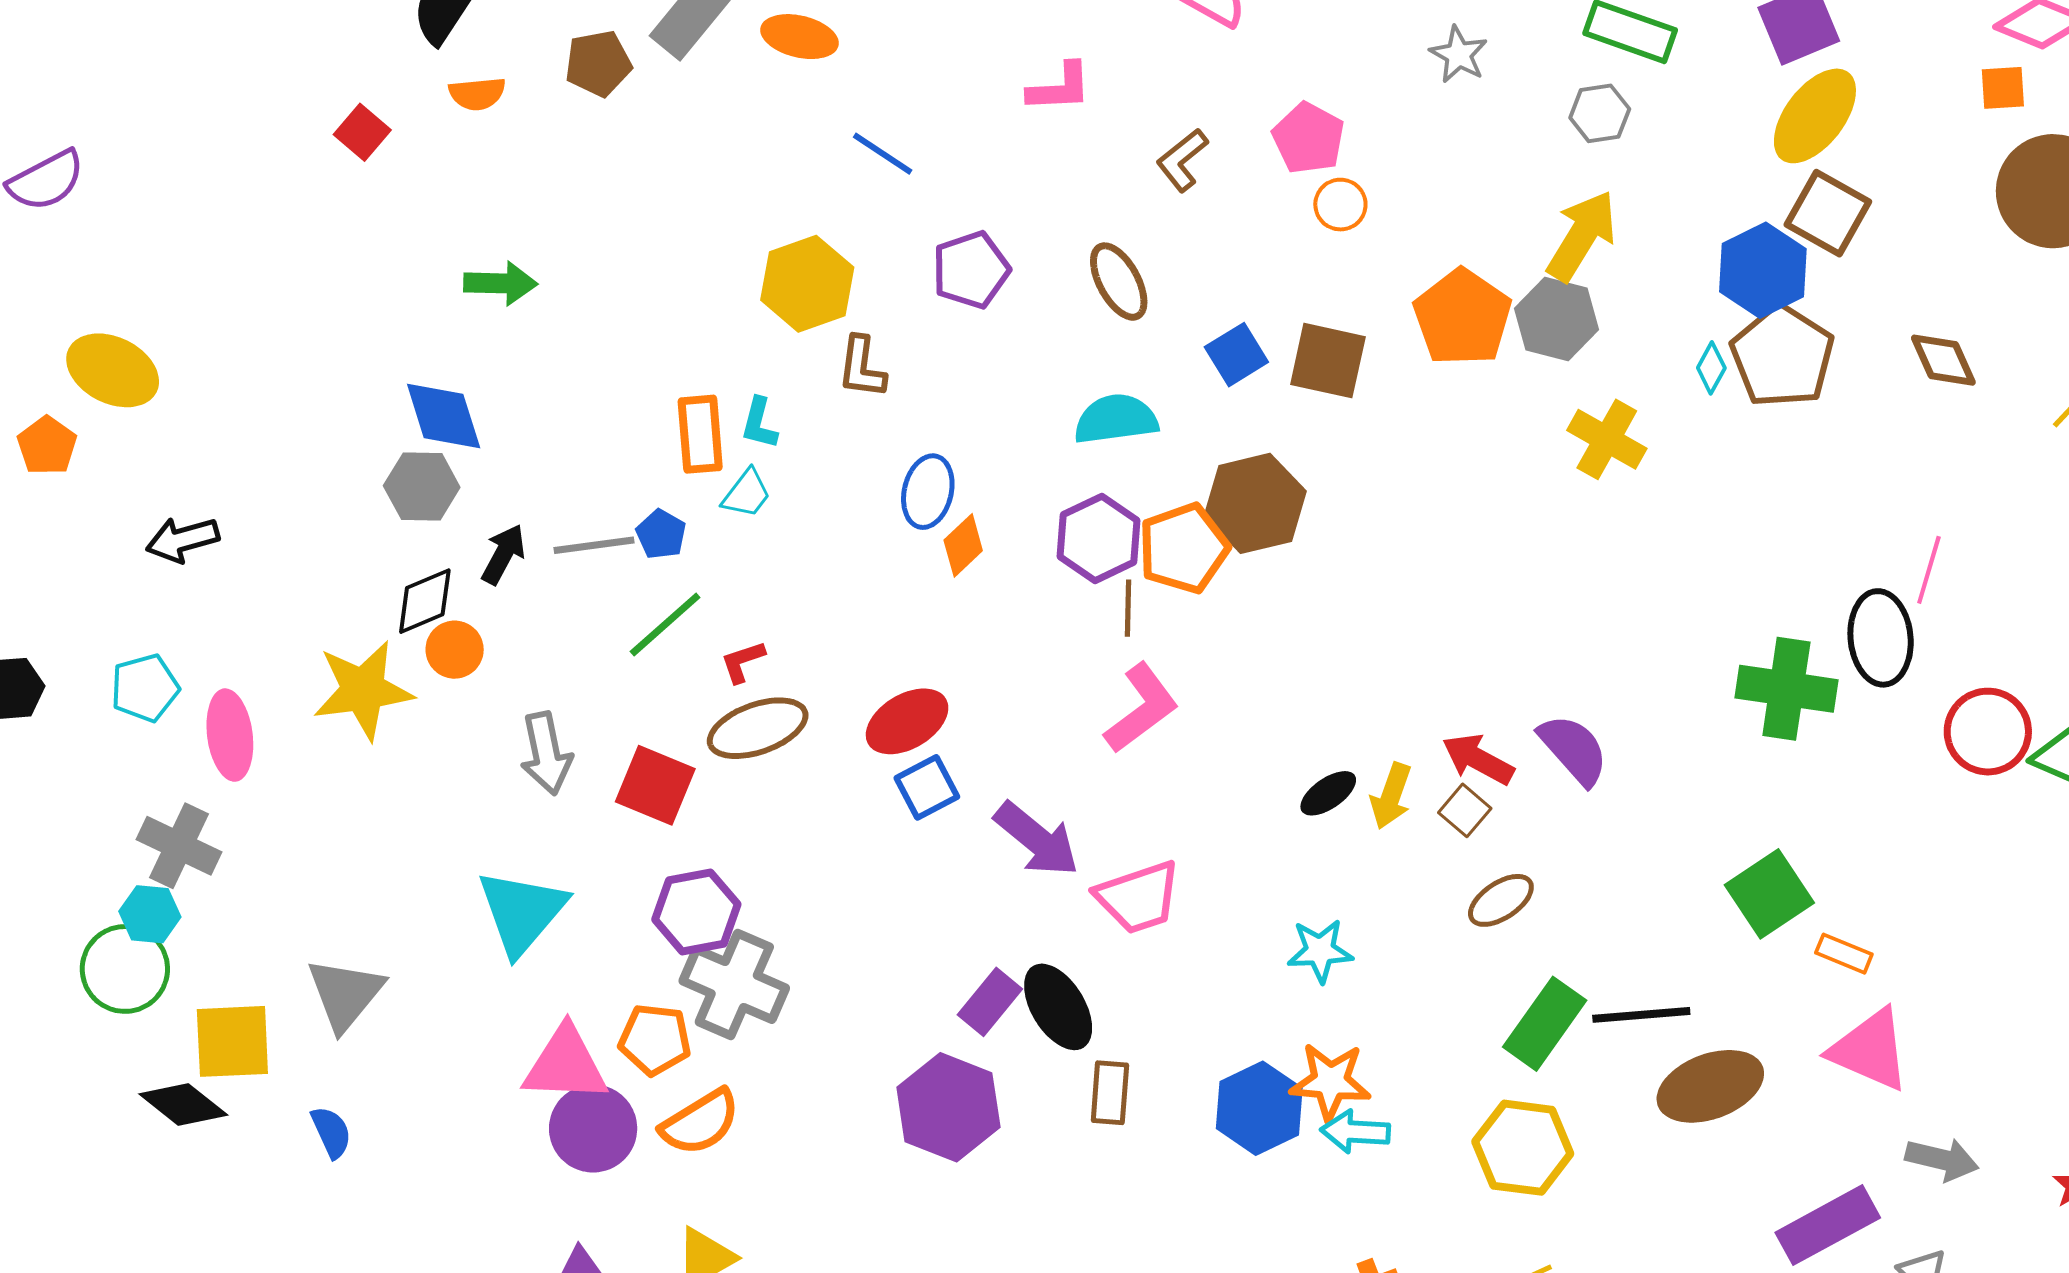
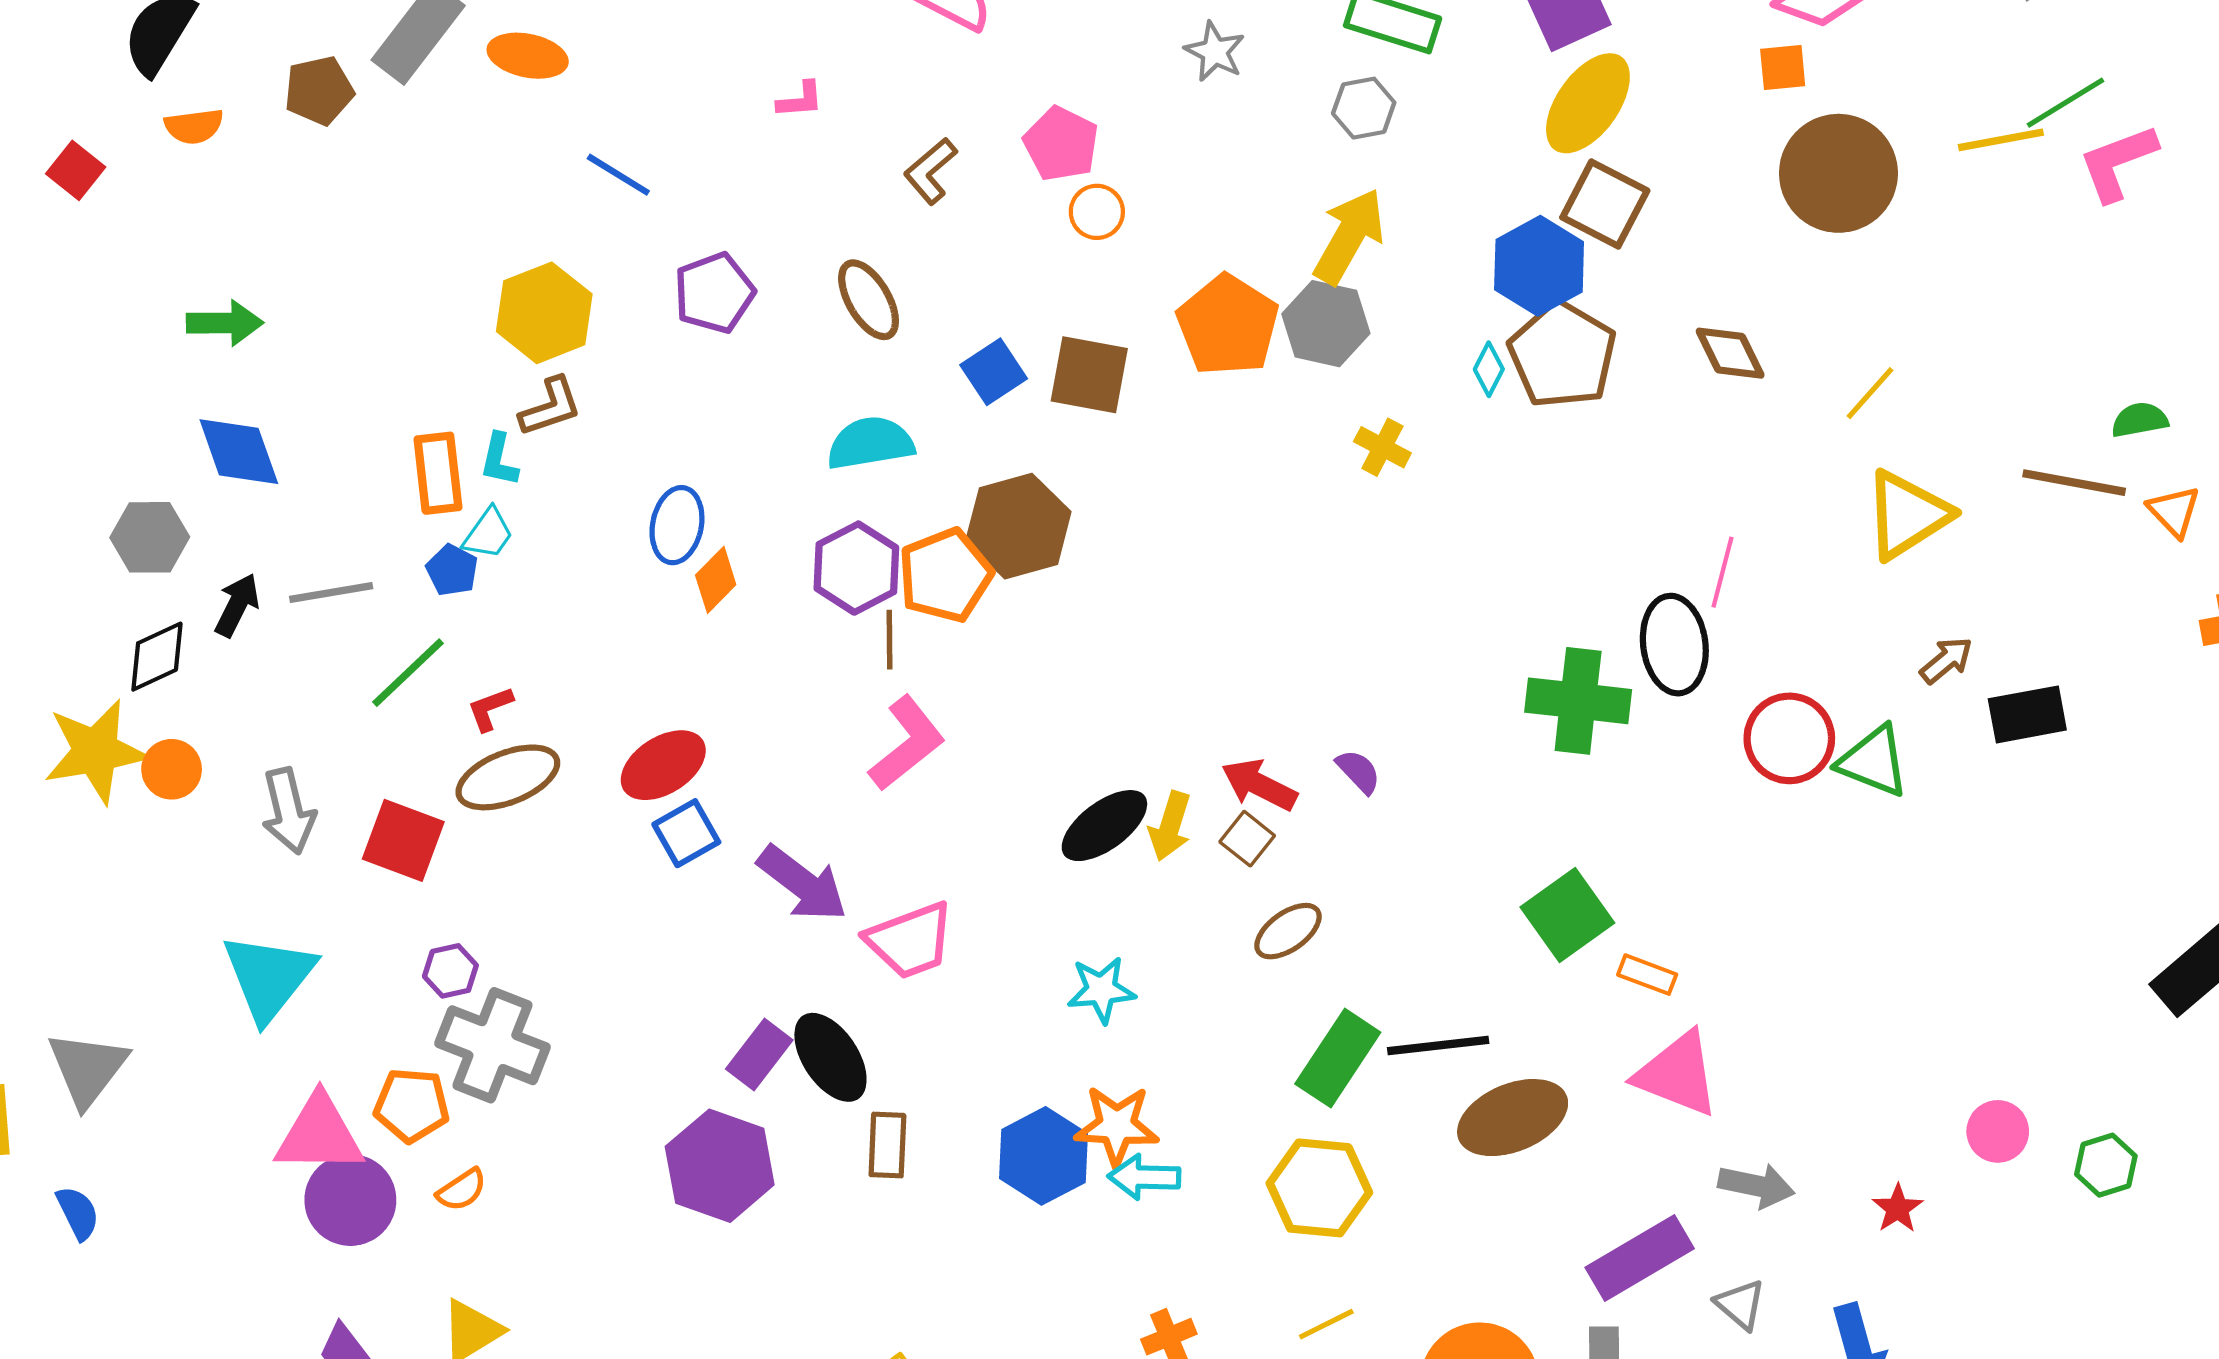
pink L-shape: (1060, 88) -> (800, 100), size x0.7
brown L-shape: (862, 367) -> (550, 407), moved, turned -114
blue diamond: (444, 416) -> (239, 452), moved
yellow cross: (1607, 439) -> (1382, 447), size x0.7
blue pentagon: (661, 534) -> (452, 570), moved
orange circle: (455, 650) -> (172, 769), moved
purple semicircle: (1574, 749) -> (1358, 771), size x0.6
black ellipse: (1328, 793) -> (1104, 826), size x1.5
purple hexagon: (696, 912) -> (450, 971), size x0.6
orange semicircle: (700, 1122) -> (462, 1190), size x0.6

